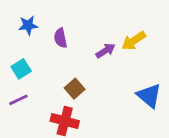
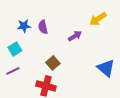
blue star: (28, 25) -> (24, 26), moved
yellow arrow: (134, 41) -> (98, 19), moved

